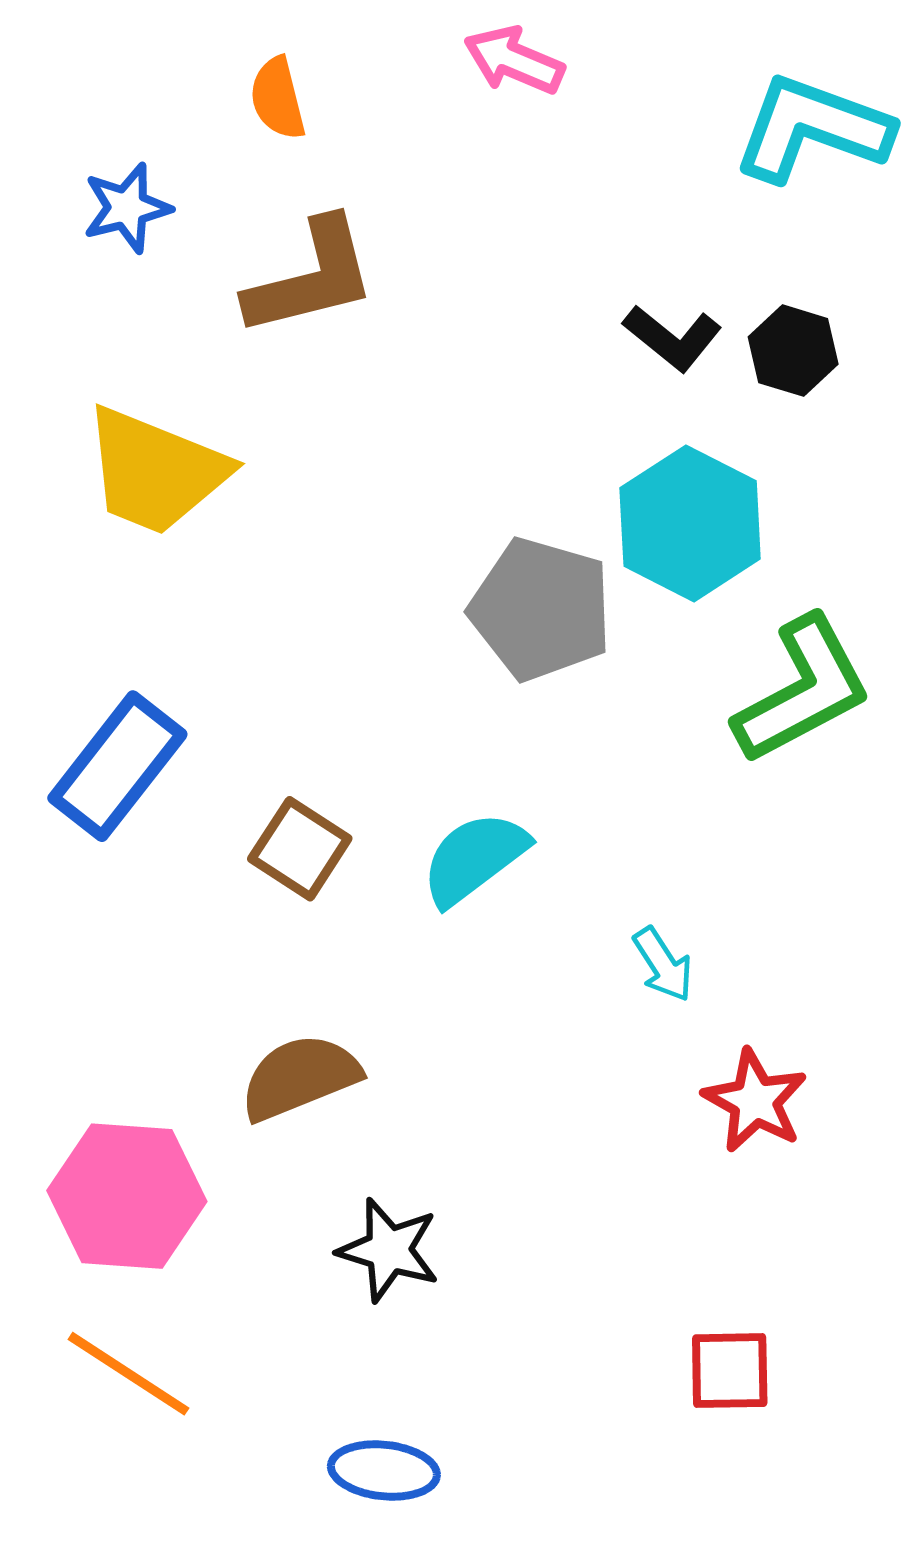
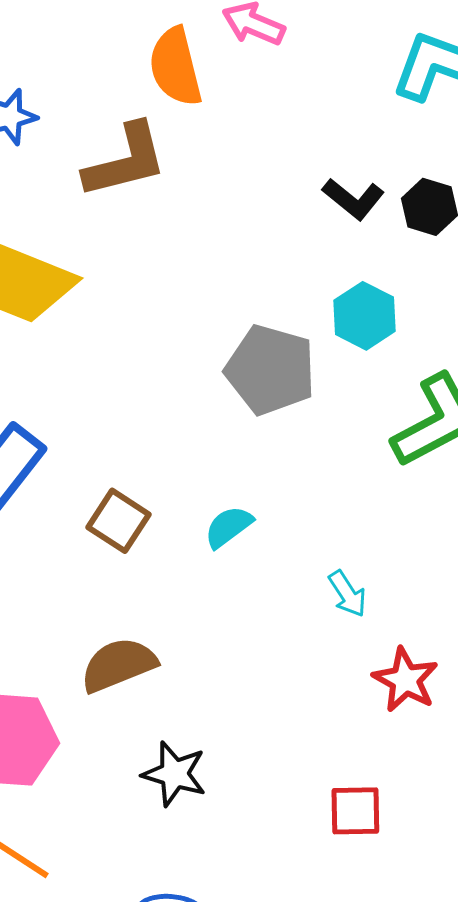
orange semicircle: (278, 98) -> (175, 67), moved, size x1.5
cyan hexagon: (690, 523) -> (364, 316), size x0.7
cyan semicircle: (474, 858) -> (228, 527), size x0.7
red square: (730, 1371) -> (355, 811), moved

